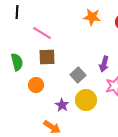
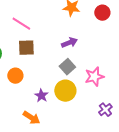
purple arrow: (104, 64) -> (69, 43), moved, turned -126
gray square: (78, 75) -> (67, 67), moved

